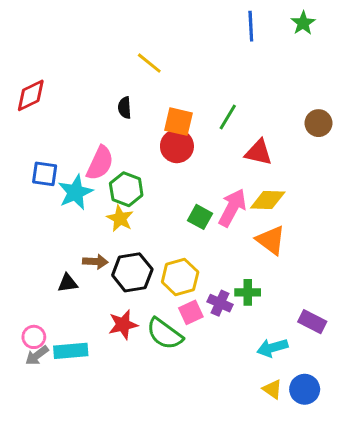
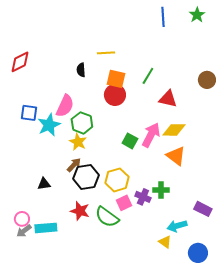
yellow line: (149, 63) -> (106, 53), moved, turned -42
brown arrow: (95, 262) -> (74, 165), moved, turned -49
red star: (123, 325) -> (80, 211), turned 30
yellow triangle: (272, 389) -> (165, 242), moved

